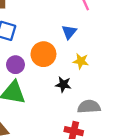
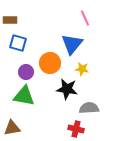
blue triangle: (69, 32) -> (72, 44), size x1.6
black star: (63, 84) -> (67, 89), size x1.5

